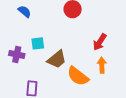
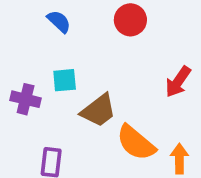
blue semicircle: (25, 11) -> (59, 21), moved
orange arrow: (102, 65) -> (179, 159), moved

